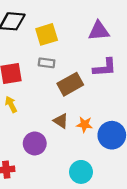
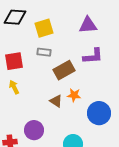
orange star: (85, 125) -> (74, 95), moved
purple circle: (35, 143) -> (34, 130), moved

